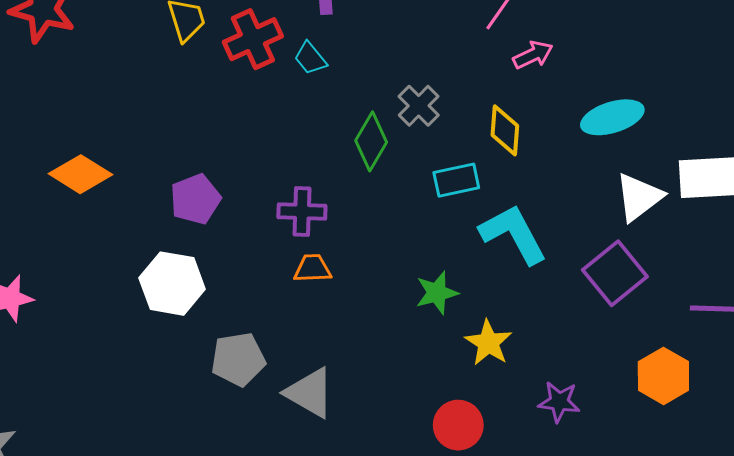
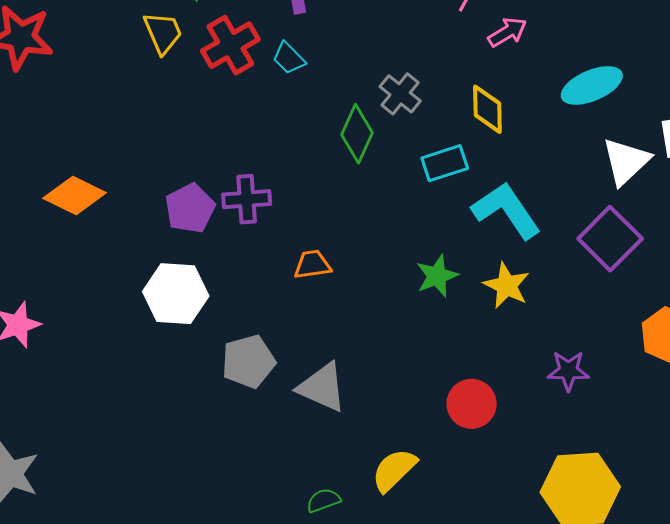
purple cross: (302, 212) -> (247, 199), moved
yellow star: (488, 343) -> (507, 285), moved

